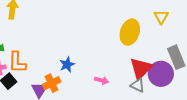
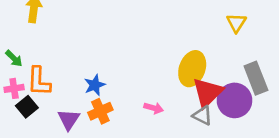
yellow ellipse: (130, 32) -> (192, 69), moved
blue star: (67, 65) -> (95, 85), moved
orange cross: (52, 83) -> (100, 111), moved

